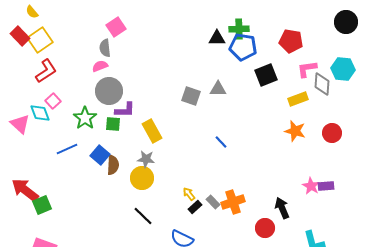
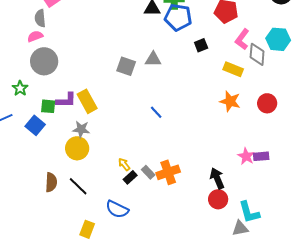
pink L-shape: (307, 69) -> (242, 39), turned -45
black square: (266, 75) -> (201, 45), size x0.6
yellow rectangle: (298, 99) -> (233, 69), turned 42
purple L-shape: (125, 110) -> (66, 100), moved
green star: (85, 118) -> (20, 88), size x0.7
green square: (113, 124) -> (48, 106), moved
brown semicircle: (113, 165) -> (51, 182), moved
red circle: (265, 228) -> (218, 199), moved

